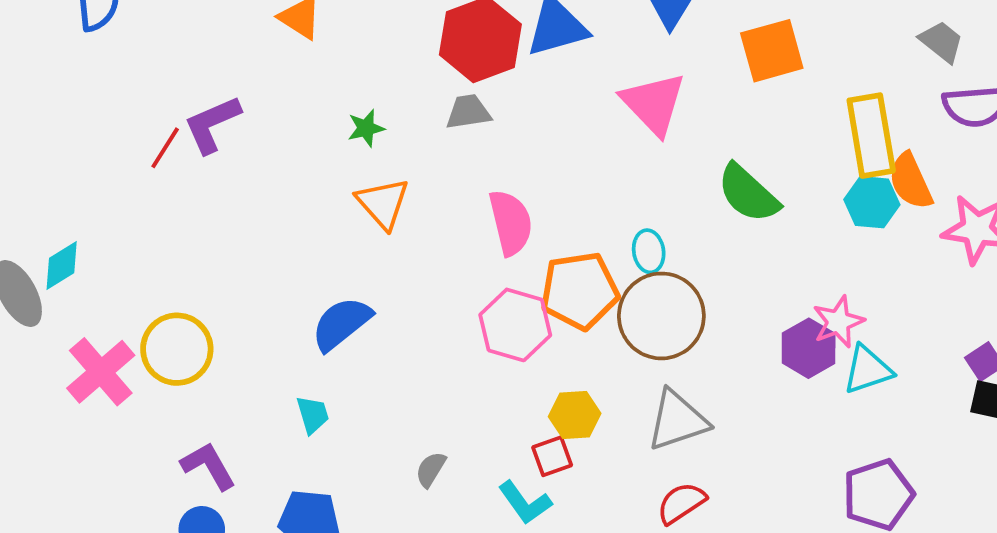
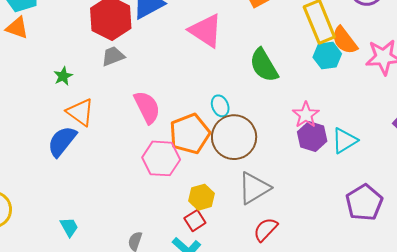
green semicircle: (748, 193) -> (264, 65), turned 30
pink star: (838, 322) -> (306, 115), moved
blue semicircle: (341, 324) -> (62, 141), moved

